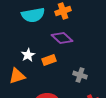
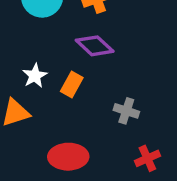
orange rectangle: (49, 60) -> (72, 84), turned -40

